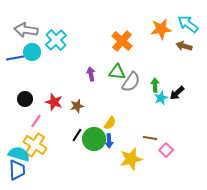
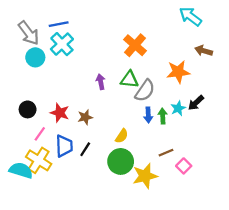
cyan arrow: (188, 24) -> (190, 16), moved
orange star: (161, 29) -> (178, 72), moved
gray arrow: (26, 30) -> (29, 33), turned -135
blue line: (15, 58) -> (59, 24), moved
green arrow: (155, 85) -> (163, 116), moved
brown line: (150, 138) -> (166, 153), turned -32
green circle: (94, 139) -> (121, 161), moved
blue arrow: (109, 141) -> (148, 115), moved
blue trapezoid: (17, 170) -> (64, 146), moved

